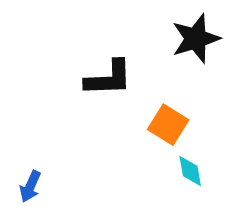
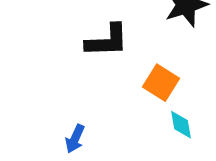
blue arrow: (30, 186) -> (75, 139), moved

